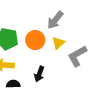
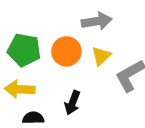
gray arrow: (55, 20) -> (97, 21), turned -138

